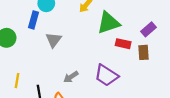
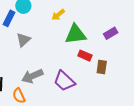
purple rectangle: (149, 29) -> (111, 33), moved
gray arrow: (71, 77) -> (32, 76), size x1.5

